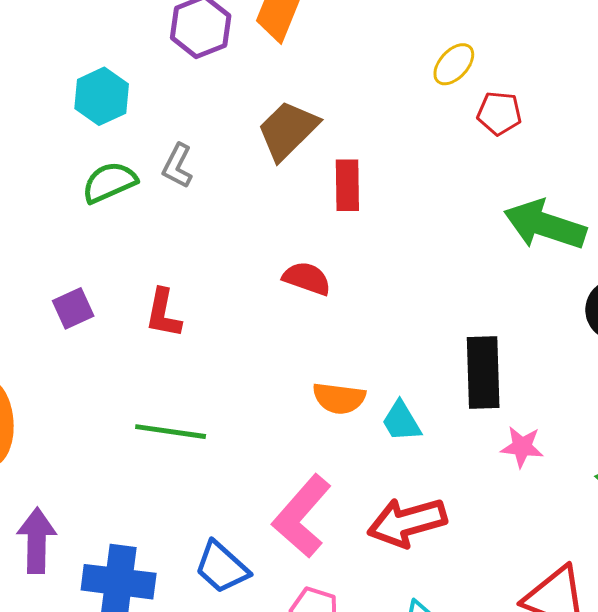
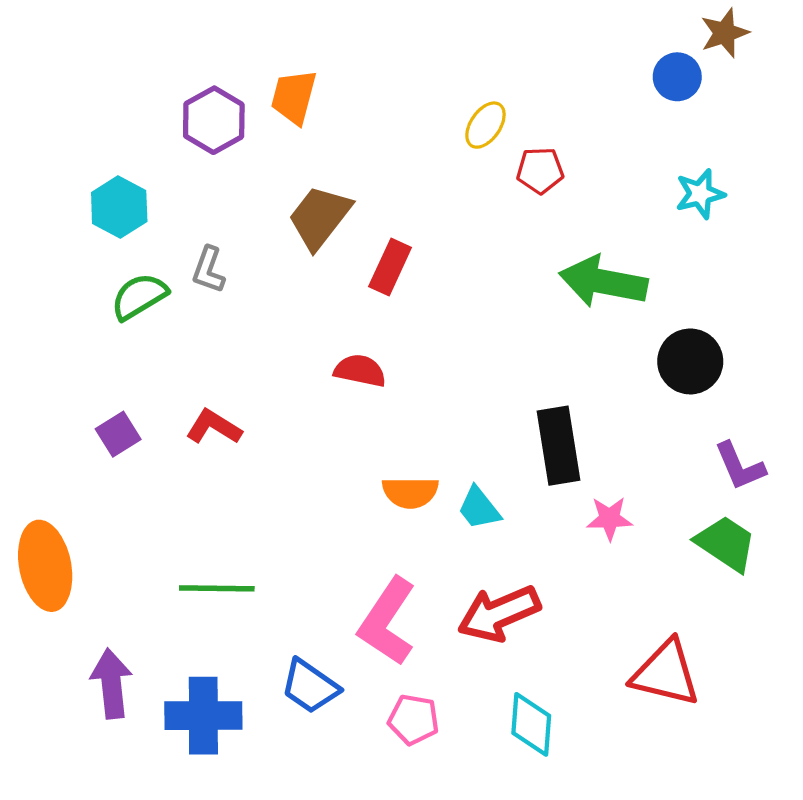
red rectangle: (347, 185) -> (390, 267), turned 33
red L-shape: (163, 313) -> (214, 427), turned 118
green line: (171, 432) -> (217, 588), moved

